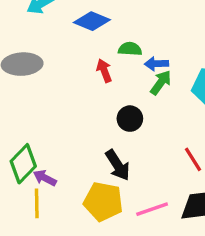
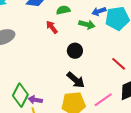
blue arrow: (156, 64) -> (99, 11), moved
green arrow: (161, 83) -> (87, 24), turned 84

